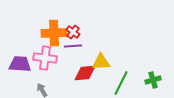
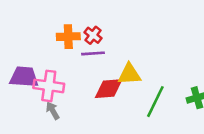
orange cross: (54, 33) -> (68, 37), size x0.7
pink cross: (45, 58) -> (49, 86), moved

